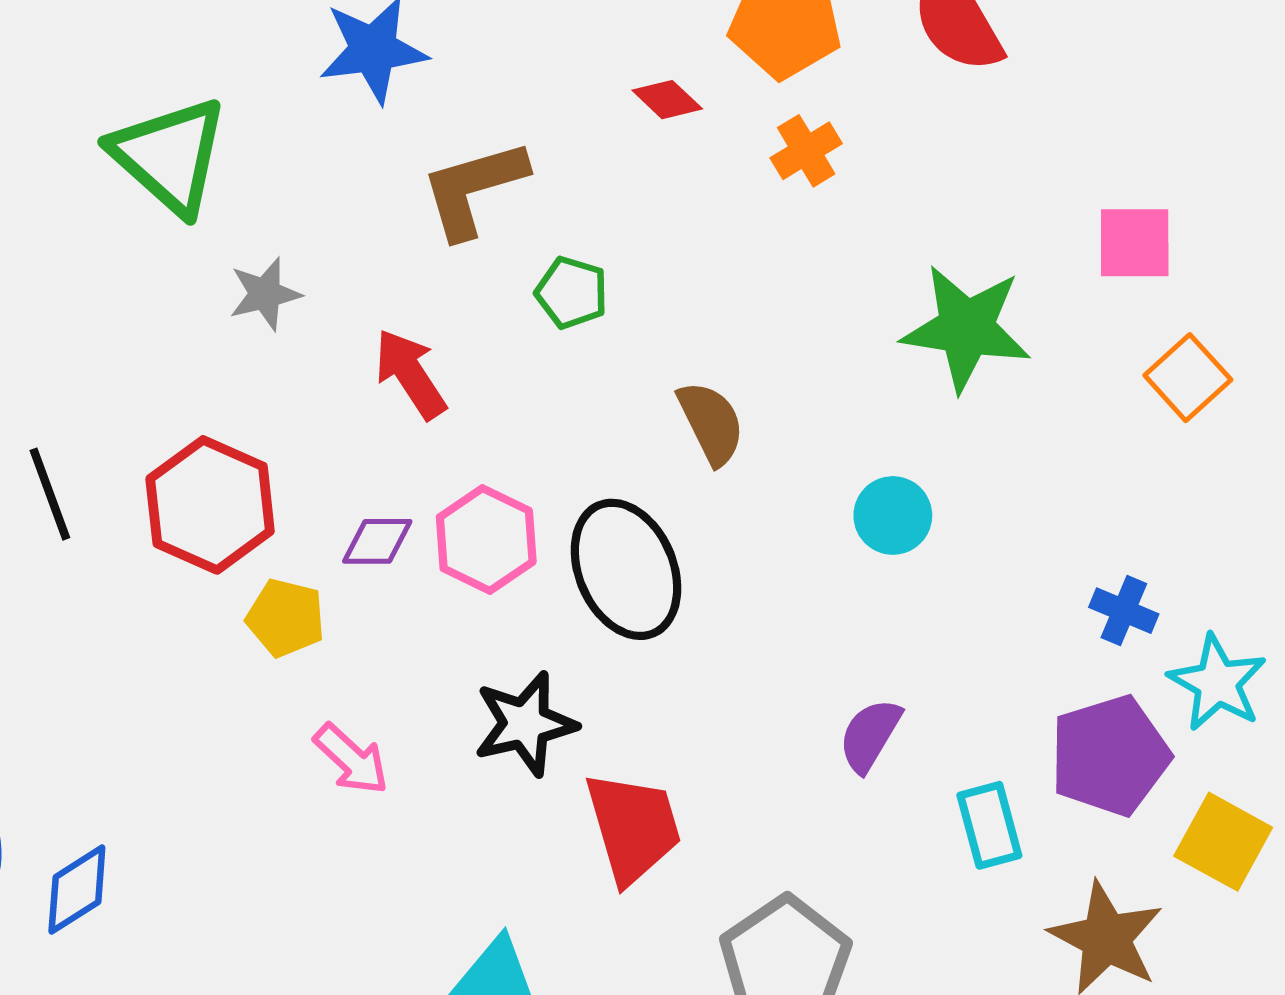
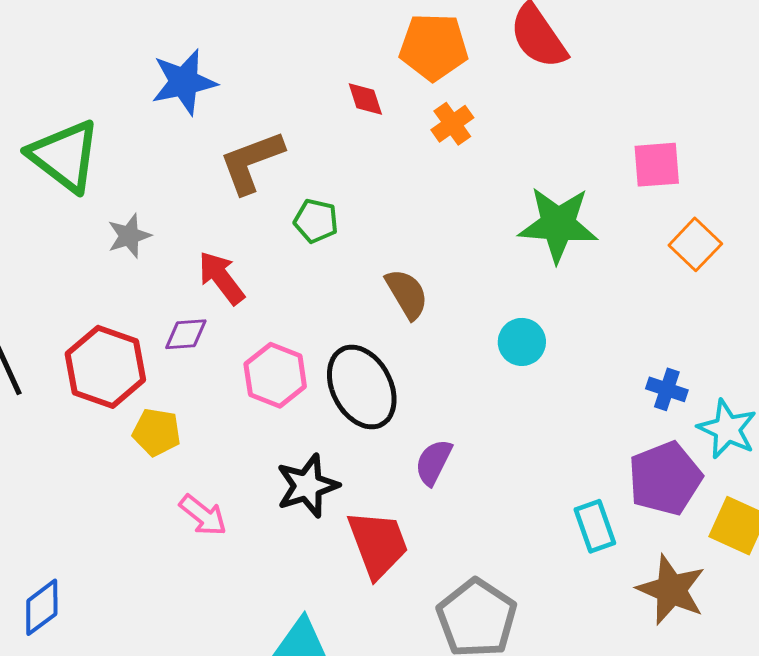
red diamond: (667, 100) -> (365, 99), turned 33
purple diamond: (377, 541) -> (186, 334), moved
purple semicircle: (870, 735) -> (434, 462), moved

